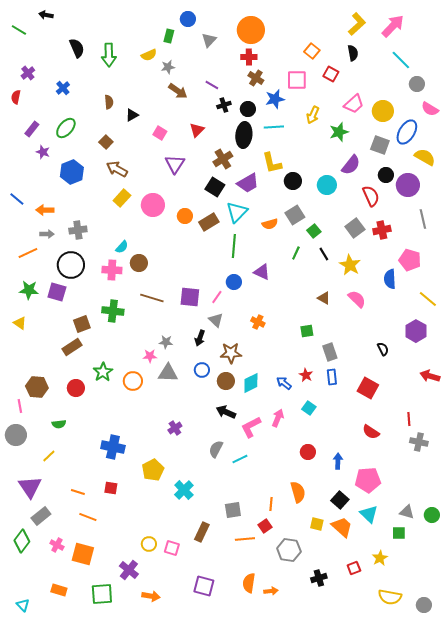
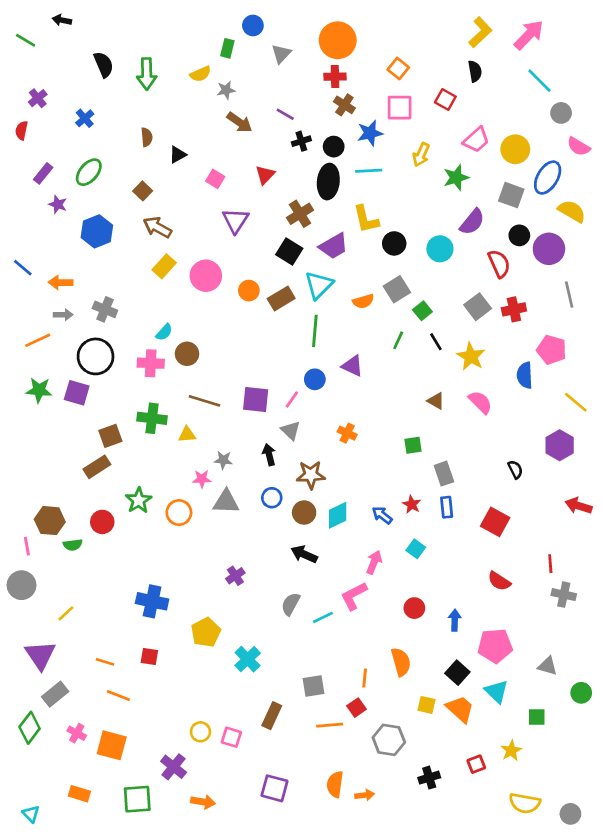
orange square: (312, 51) -> (398, 69), moved
gray cross: (78, 230) -> (105, 309), turned 30
yellow triangle: (20, 323) -> (187, 434), moved, turned -40
black arrow: (200, 338) -> (269, 455), turned 147
green semicircle: (59, 424) -> (73, 545), moved
pink L-shape: (251, 427) -> (354, 596), moved
gray triangle: (407, 512) -> (548, 666), moved

